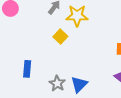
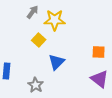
blue triangle: (79, 84) -> (57, 62), moved

